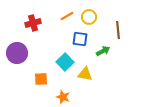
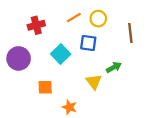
green arrow: (103, 51) -> (114, 67), moved
cyan square: (65, 62) -> (61, 54), moved
yellow triangle: (85, 74) -> (94, 82), turned 42

